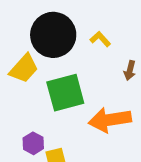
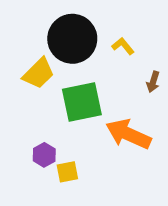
orange arrow: (110, 120) -> (128, 134), turned 30

